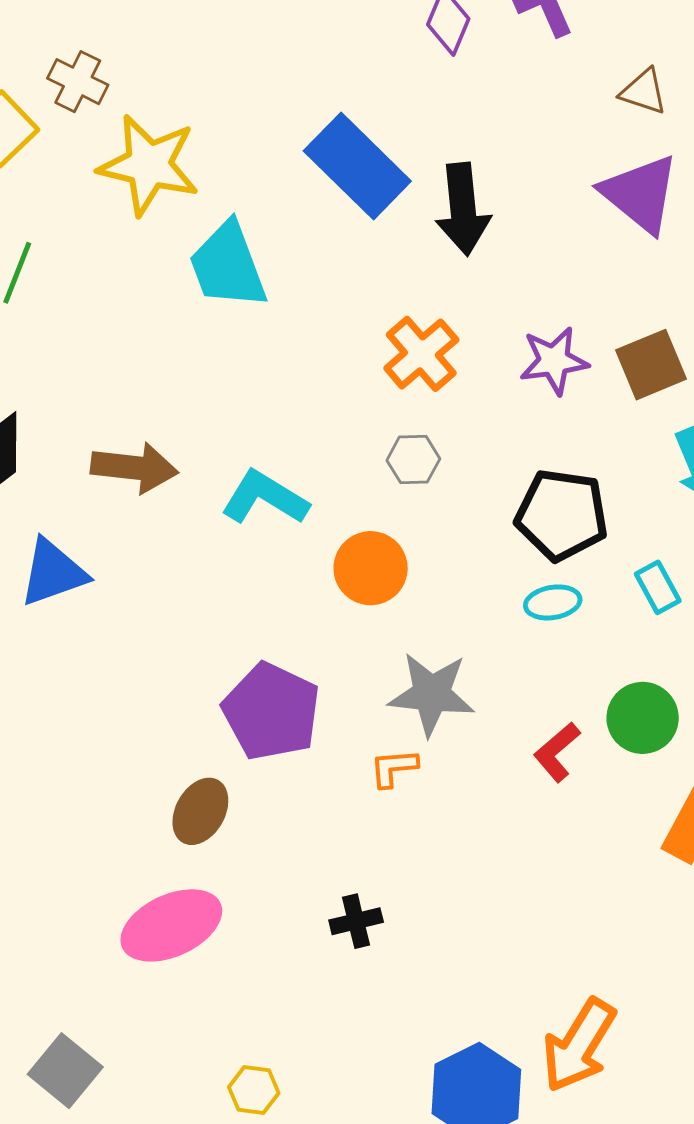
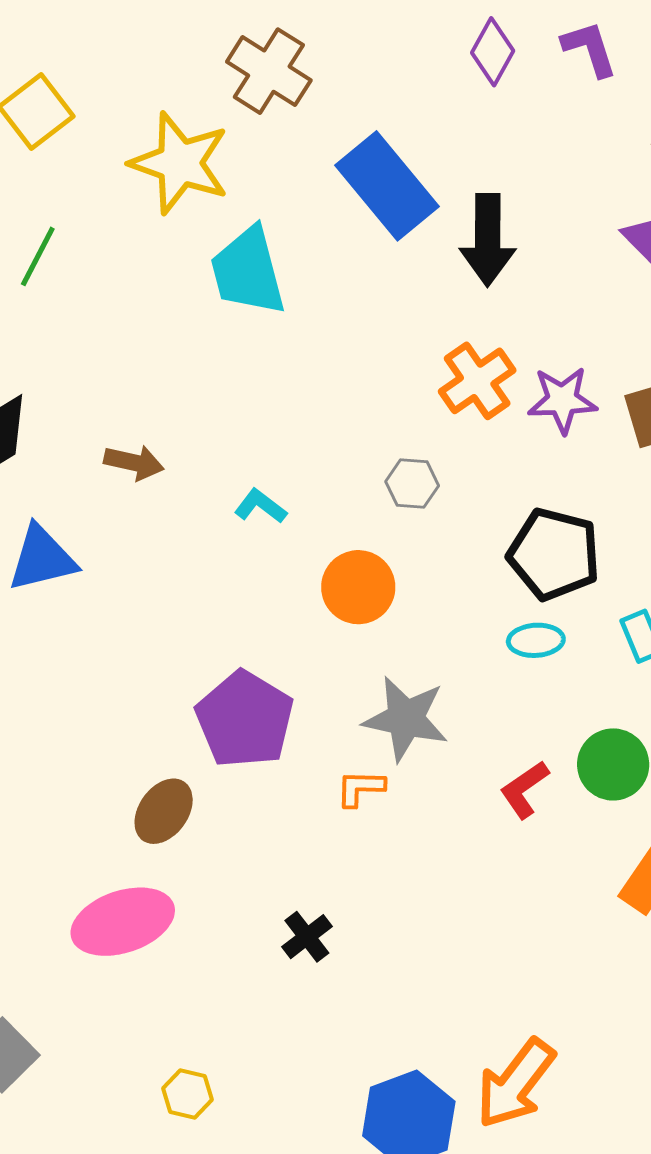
brown cross: (78, 82) -> (269, 71), moved, size x1.4
orange cross: (421, 354) -> (477, 381), moved
brown arrow: (134, 468) -> (134, 462), size x0.7
cyan L-shape: (265, 498) -> (260, 506), size x0.6
black cross: (356, 921) -> (307, 937), turned -30

